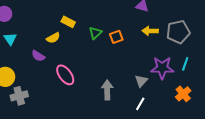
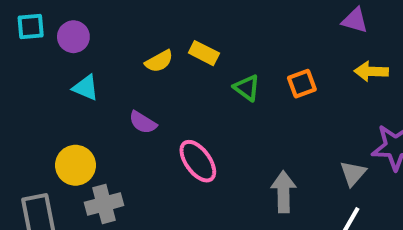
green triangle: (95, 33) -> (247, 88), moved, turned -40
yellow semicircle: (53, 38) -> (159, 61), moved
cyan triangle: (10, 39) -> (86, 88), turned -32

